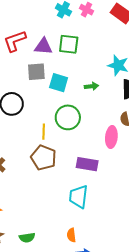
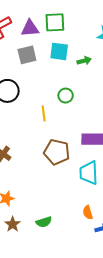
cyan square: (59, 83) -> (59, 51), moved
green circle: (68, 117) -> (66, 96), size x0.6
brown pentagon: (43, 158) -> (57, 152), moved

